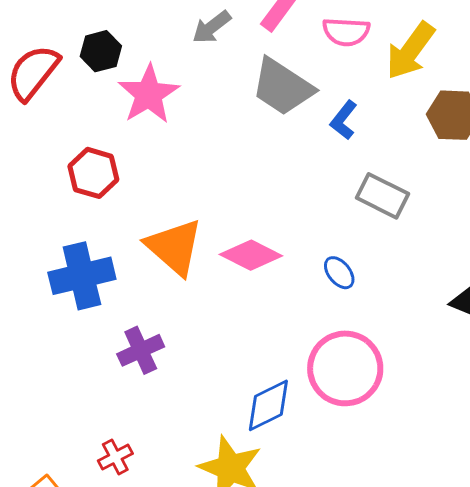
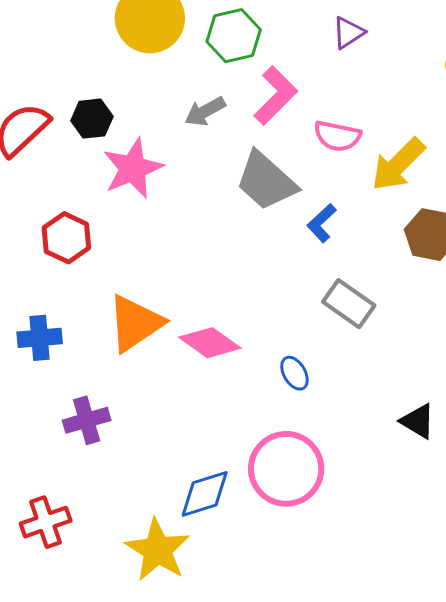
orange triangle: (174, 247) -> (135, 323), turned 36
blue cross: (82, 276) -> (40, 338), size x0.7
red cross: (115, 457) -> (46, 522), size x1.4

